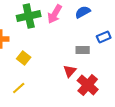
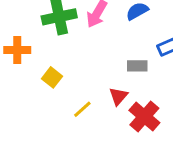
yellow line: (19, 88) -> (82, 109), moved

